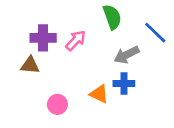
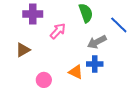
purple cross: (43, 38) -> (33, 14), moved
brown triangle: (30, 65) -> (23, 50), turned -35

